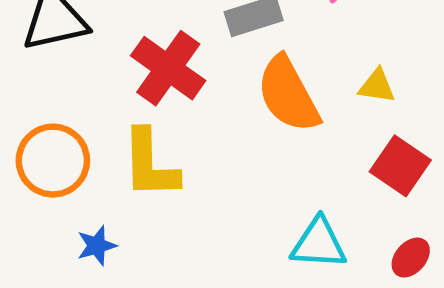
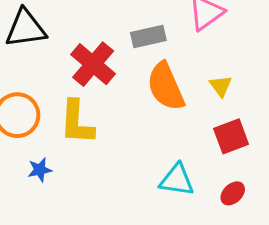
yellow triangle: (377, 86) -> (221, 86), turned 40
red square: (400, 166) -> (231, 136), turned 30

